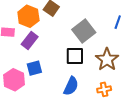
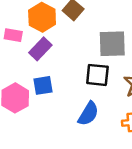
gray square: (84, 31) -> (112, 44), turned 30

